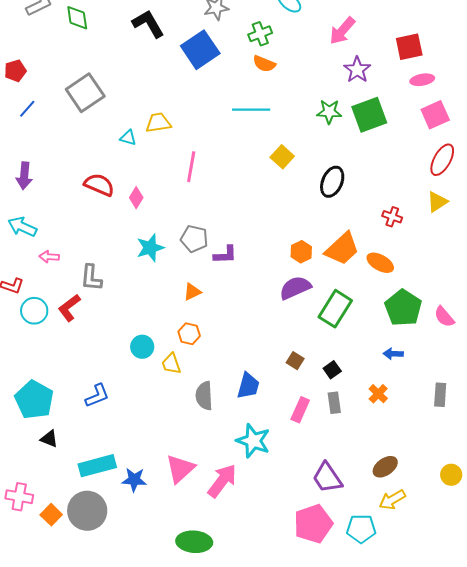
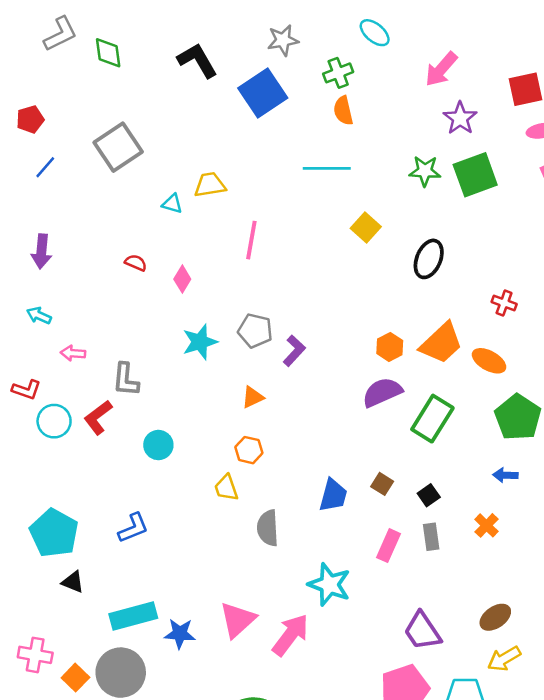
orange semicircle: (264, 64) -> (343, 111), turned 55
red semicircle: (99, 185) -> (136, 263), size x0.6
cyan arrow: (22, 227) -> (39, 316), size x0.7
purple L-shape: (225, 255) -> (294, 351), turned -45
cyan circle: (142, 347) -> (158, 445), moved
blue trapezoid: (248, 386) -> (333, 495), moved

